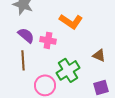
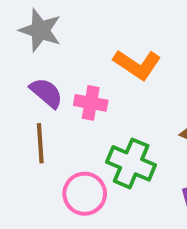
green cross: (68, 70) -> (131, 163), turned -35

